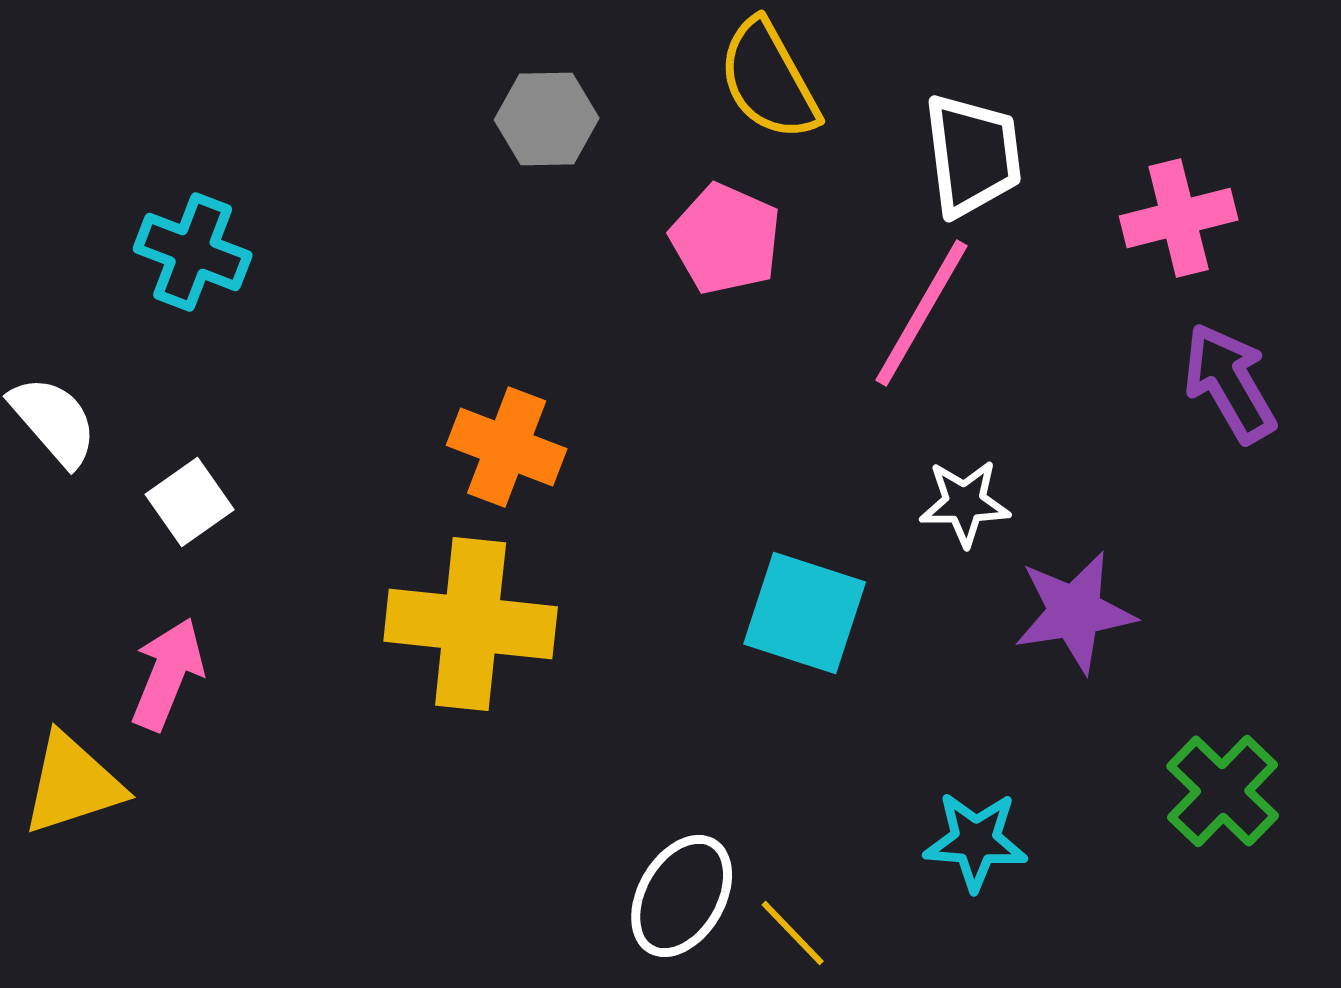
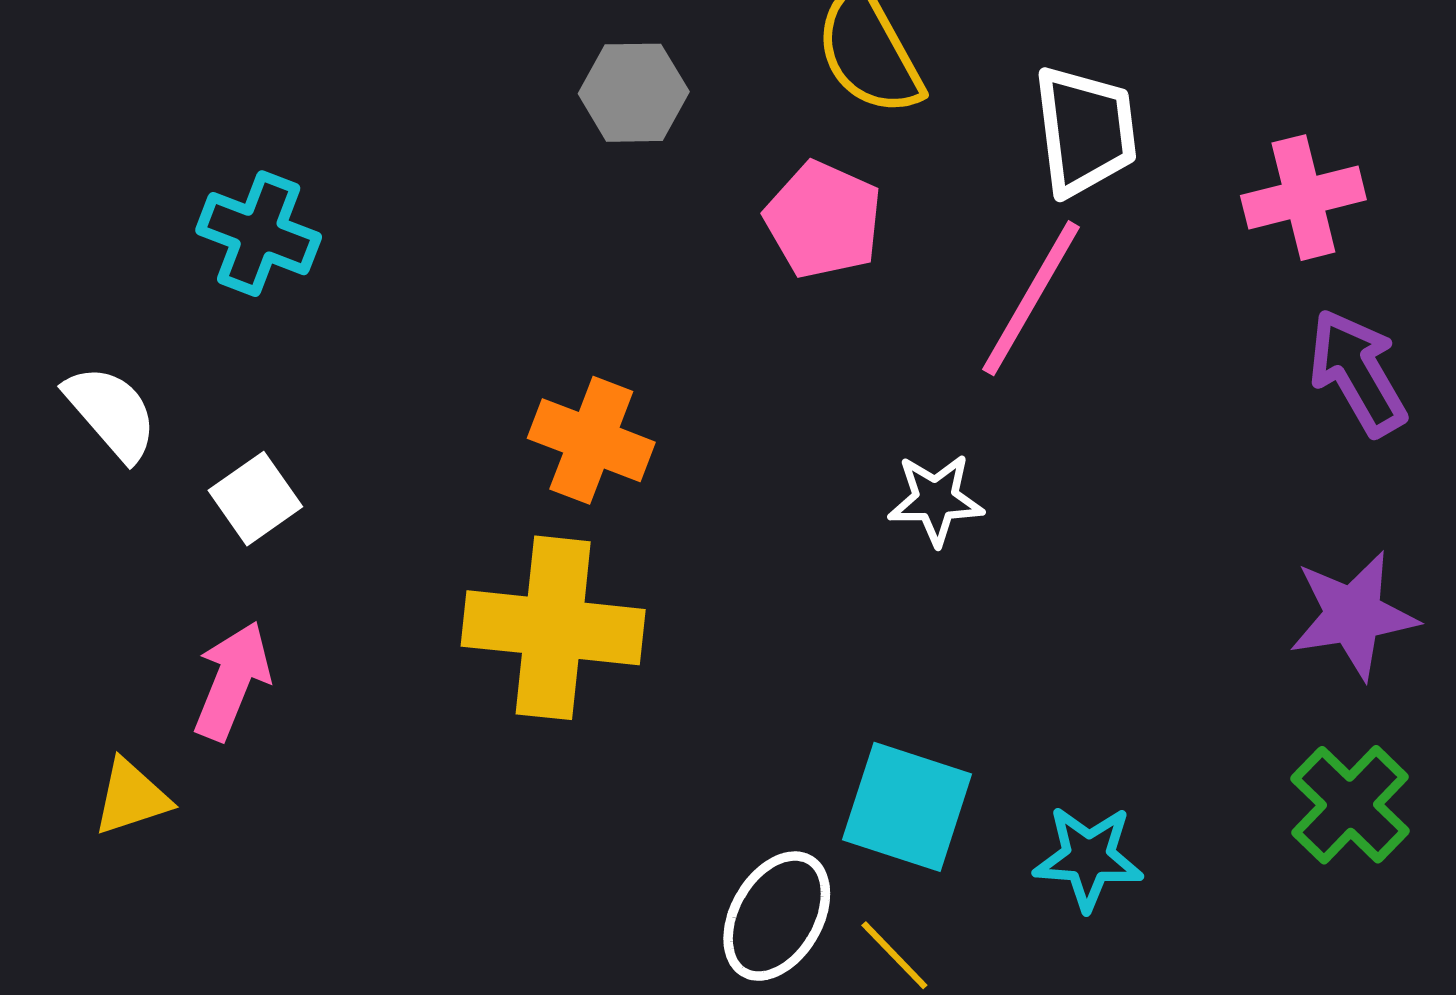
white star: (965, 503) -> (936, 500), moved
purple star: (1075, 612) -> (1353, 615), moved
cyan square: (805, 613) -> (907, 807), moved
yellow triangle: (73, 784) -> (131, 797), size x0.7

